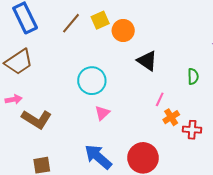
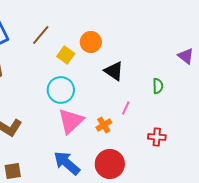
yellow square: (100, 20) -> (66, 55), moved, turned -30
pink triangle: (102, 113) -> (71, 121), size x1.8
orange cross: (171, 117) -> (104, 125), moved

